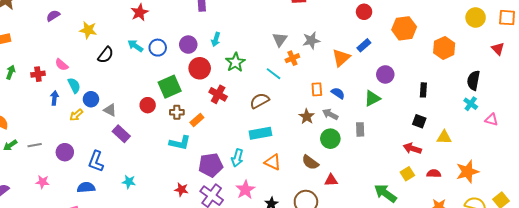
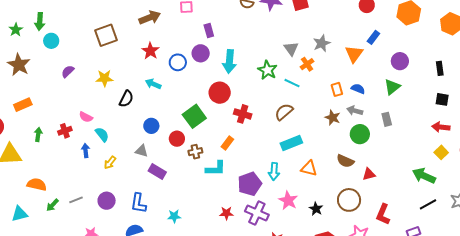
cyan arrow: (216, 39) -> (229, 61), size x1.6
purple circle: (188, 45) -> (201, 53), moved
blue circle: (158, 48) -> (178, 62), moved
green star: (235, 62) -> (267, 70), moved
blue circle: (91, 99) -> (151, 126), moved
brown cross: (177, 112) -> (195, 152), moved

